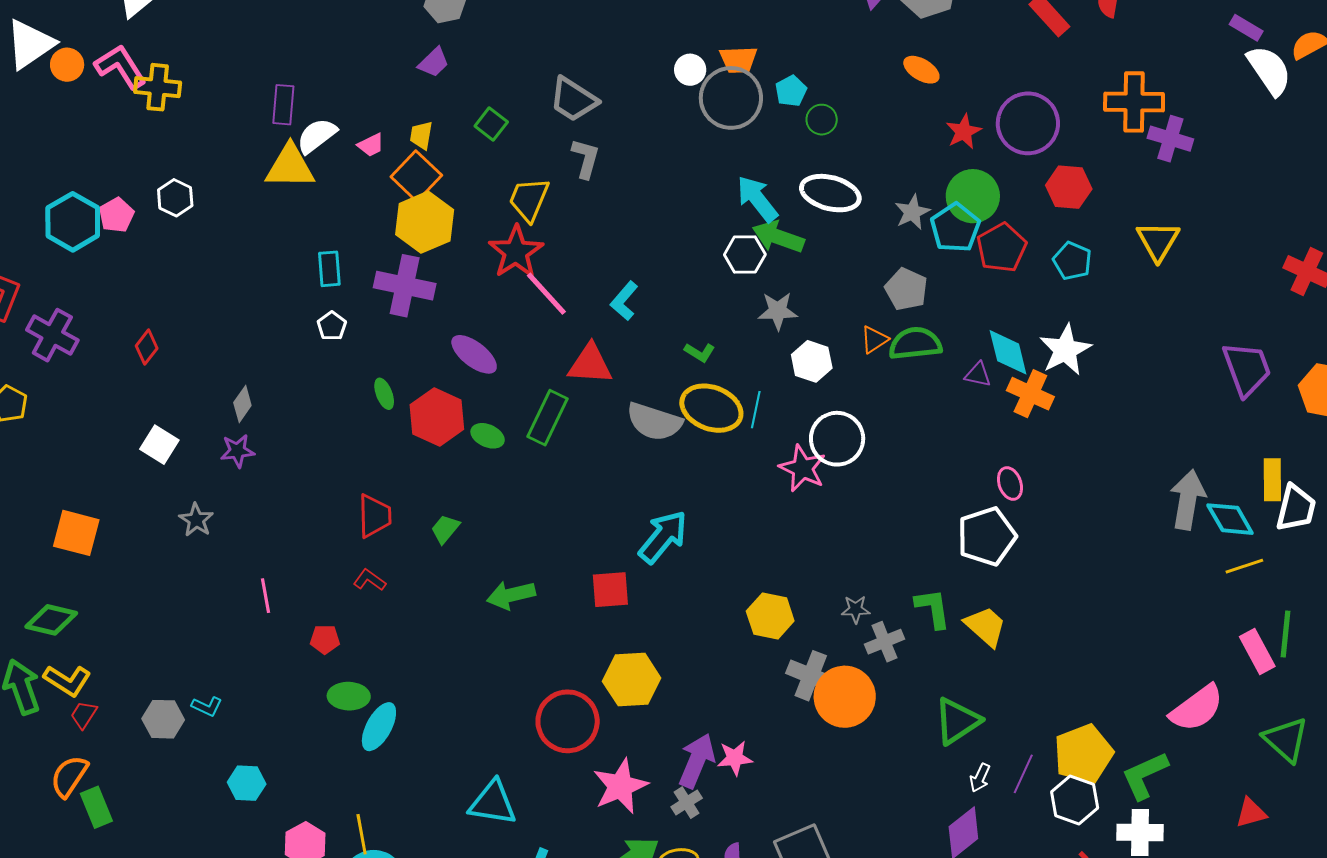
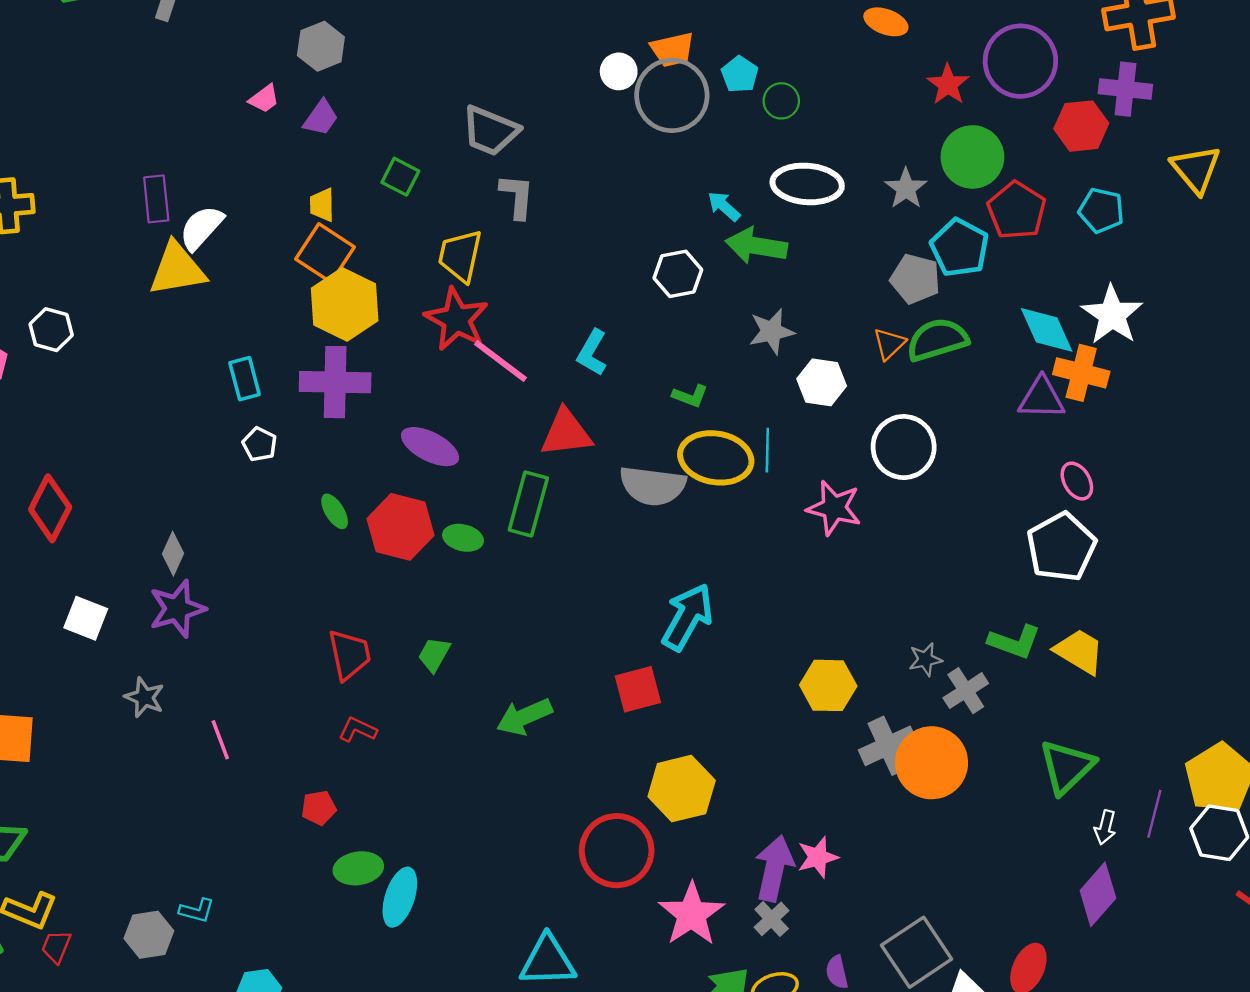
purple cross: (1170, 139) -> (1125, 89), moved
pink trapezoid: (371, 145) -> (264, 99), moved
cyan arrow: (757, 199) -> (724, 206), size x0.6
cyan pentagon: (955, 228) -> (960, 248), moved
white hexagon: (745, 255) -> (678, 274), moved
red diamond: (147, 347) -> (50, 508), size x1.6
purple triangle: (978, 375) -> (1042, 398), moved, size x1.5
white circle: (837, 439) -> (904, 447), moved
purple star: (237, 451) -> (177, 609), size x1.4
pink line: (265, 596) -> (220, 740), moved
green L-shape: (933, 608) -> (1014, 642), turned 129
gray cross: (811, 676) -> (888, 746), turned -36

